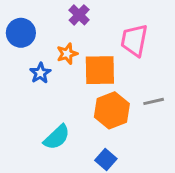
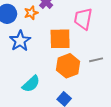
orange star: (67, 54) -> (31, 13), moved
blue star: (40, 73) -> (20, 41), size x1.5

